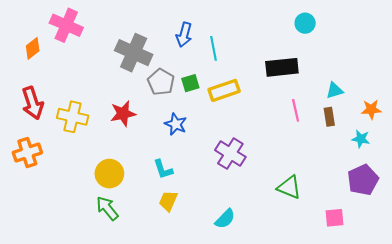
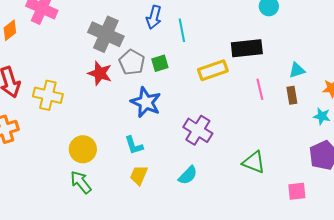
yellow rectangle: (224, 90) -> (213, 70), moved
red star: (123, 114) -> (100, 73), moved, turned 30
blue star: (176, 124) -> (146, 102), size x1.4
cyan semicircle: (225, 219) -> (188, 175), moved

